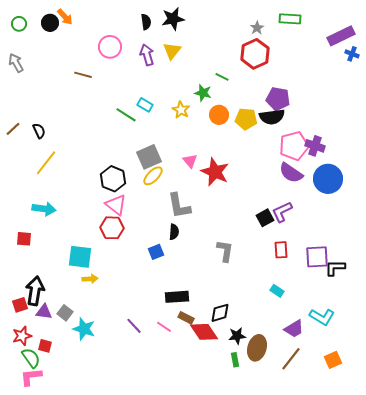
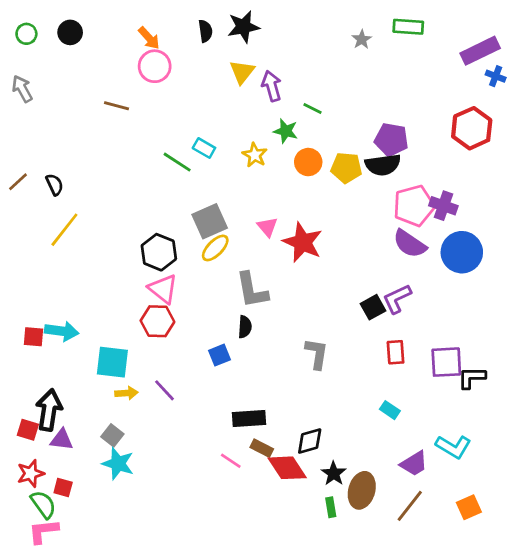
orange arrow: (65, 17) -> (149, 38), moved
red hexagon: (255, 54) -> (472, 128), moved
purple arrow: (147, 55) -> (272, 86), moved
cyan arrow: (44, 209) -> (62, 331), moved
red square: (20, 305) -> (28, 430), turned 35
gray square: (65, 313) -> (112, 435), moved
purple line: (134, 326) -> (165, 390), moved
black star: (237, 336) -> (334, 473), turned -30

